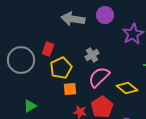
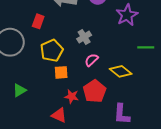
red rectangle: (48, 49) -> (38, 21), moved
pink semicircle: (99, 77) -> (91, 60), size x0.6

